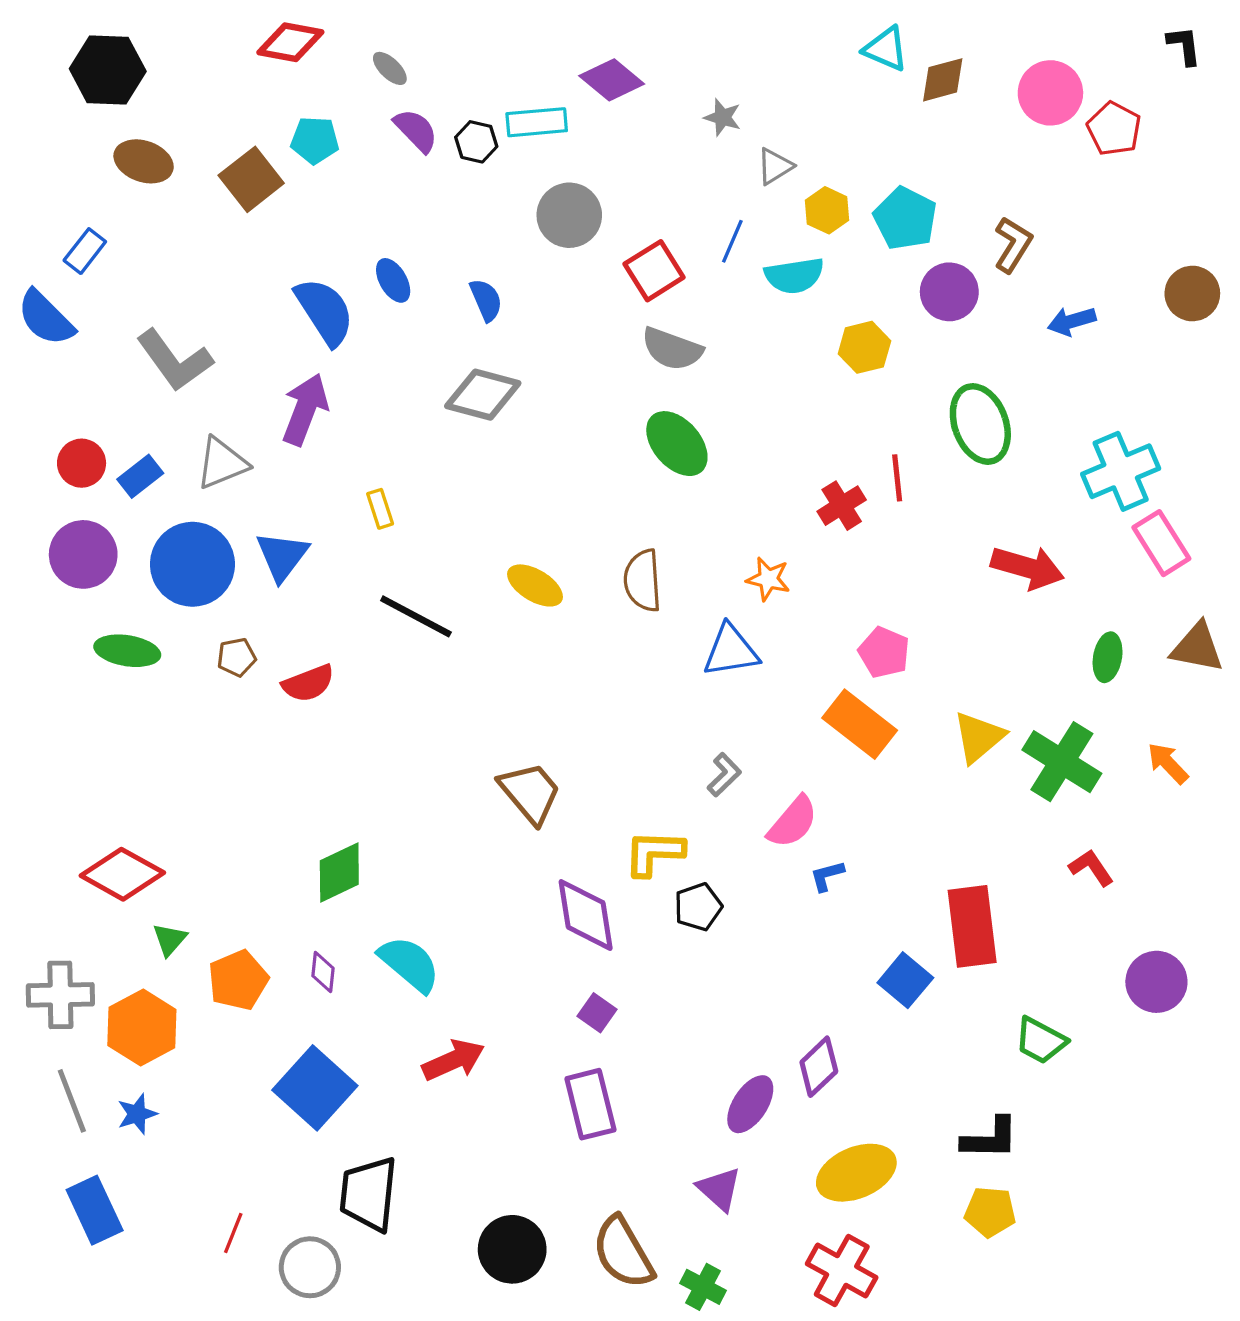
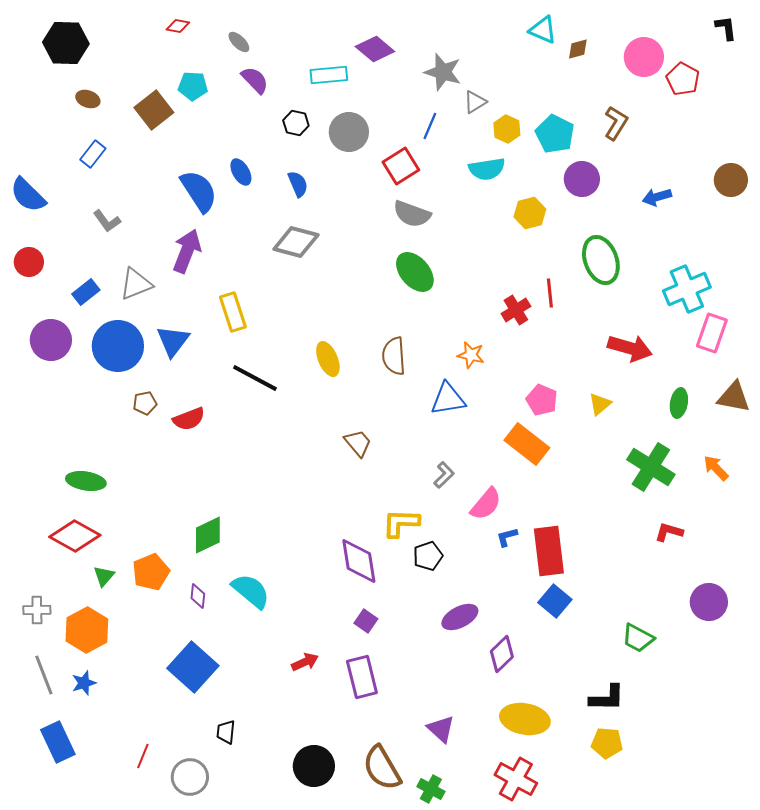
red diamond: (290, 42) -> (178, 26), size x0.6
brown diamond: (943, 80) -> (578, 49), size x0.7
gray star: (723, 117) -> (443, 72), size x1.6
black hexagon: (476, 142) -> (296, 123), moved
brown ellipse: (144, 161) -> (88, 99), size x0.7
blue line: (732, 241) -> (430, 126), moved
brown L-shape: (1013, 245) -> (616, 123), moved
blue rectangle: (85, 251) -> (93, 154), moved
gray L-shape: (175, 360) -> (107, 221), size x0.6
red circle: (82, 463) -> (29, 262), moved
yellow rectangle: (380, 509) -> (233, 312), size x1.6
pink rectangle: (1161, 543) -> (712, 333), turned 51
yellow ellipse: (535, 585) -> (328, 359), turned 36
green ellipse: (127, 651) -> (86, 481), moved
yellow triangle: (979, 737) -> (600, 404), moved, size x0.7
brown trapezoid: (530, 793) -> (358, 443), moved, size x0.7
red L-shape: (1091, 868) -> (669, 532), turned -40
red rectangle: (972, 926) -> (549, 551), moved
orange pentagon: (238, 980) -> (151, 572), moved
gray cross: (60, 995) -> (37, 610), size x0.7
red arrow: (453, 1060) -> (305, 662), moved, size x0.7
purple ellipse: (750, 1104) -> (460, 617), moved, turned 30
yellow ellipse: (856, 1173) -> (525, 719), turned 33
black trapezoid: (369, 1194) -> (226, 732), size x0.5

